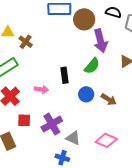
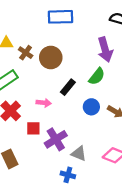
brown circle: (84, 19) -> (51, 58), moved
black rectangle: (64, 75) -> (68, 87), turned 49
red square: (24, 120) -> (33, 128), moved

